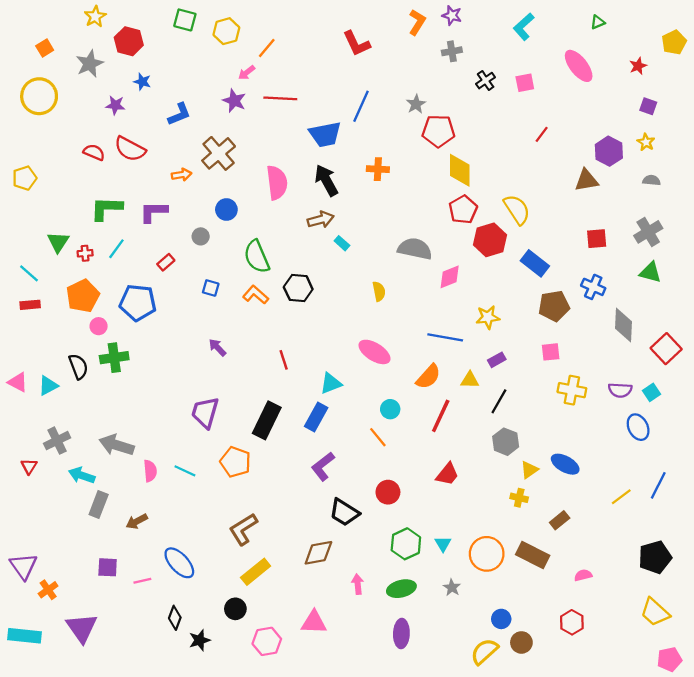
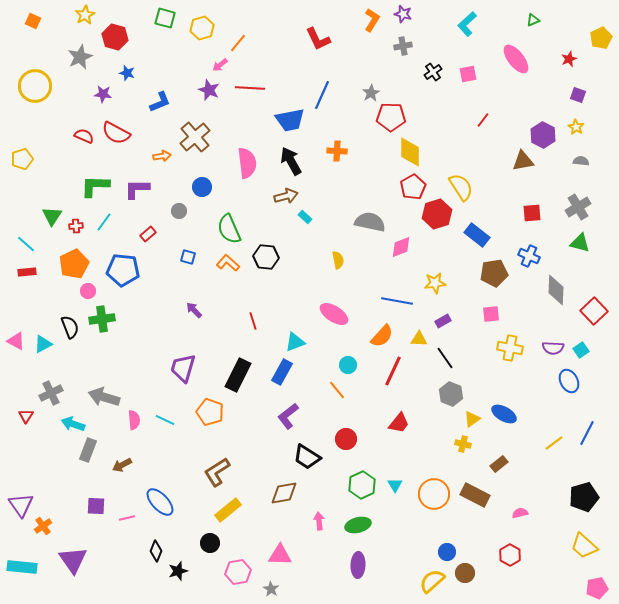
orange square: (45, 48) -> (33, 21), moved, turned -35
black line: (499, 401) -> (445, 358), turned -65
gray star: (452, 588) -> (271, 589), moved

